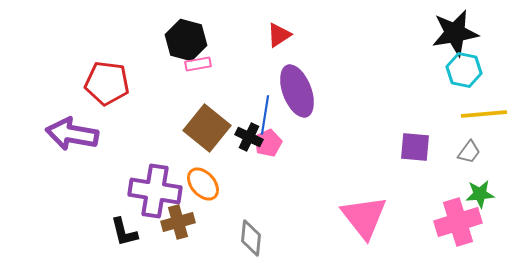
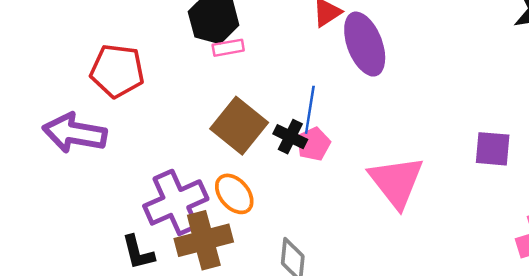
purple ellipse: (297, 91) -> (365, 44), moved
purple cross: (155, 191) -> (176, 202), turned -33
pink triangle: (364, 217) -> (396, 182), moved
brown cross: (178, 222) -> (204, 240), size x1.4

